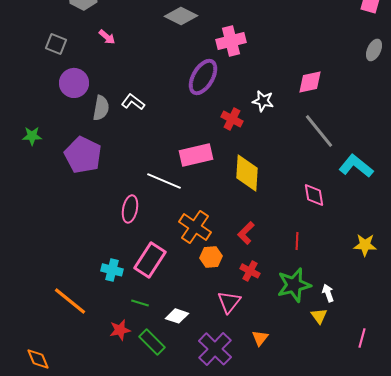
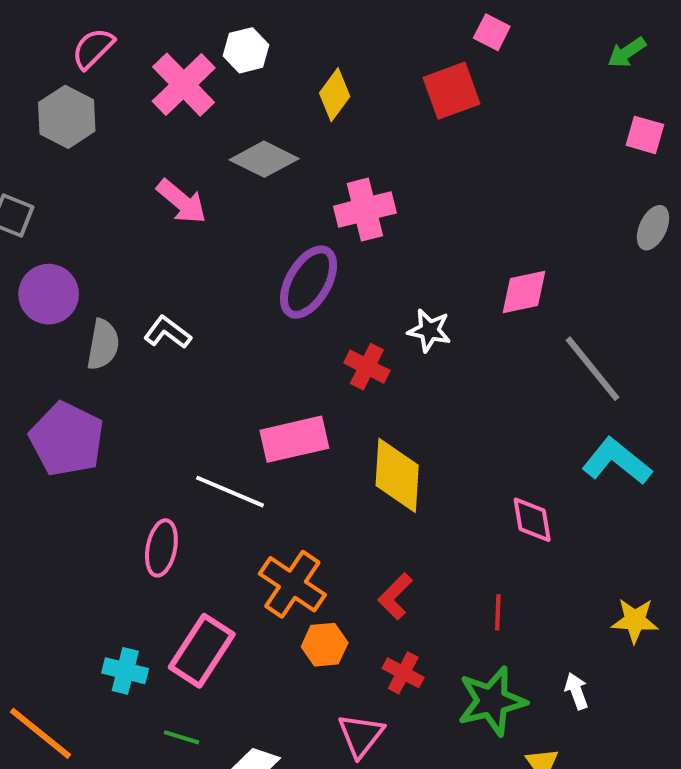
pink arrow: (107, 37) -> (182, 201), moved, size x1.5
gray line: (319, 131) -> (593, 369), moved
white arrow: (328, 293) -> (576, 691), moved

